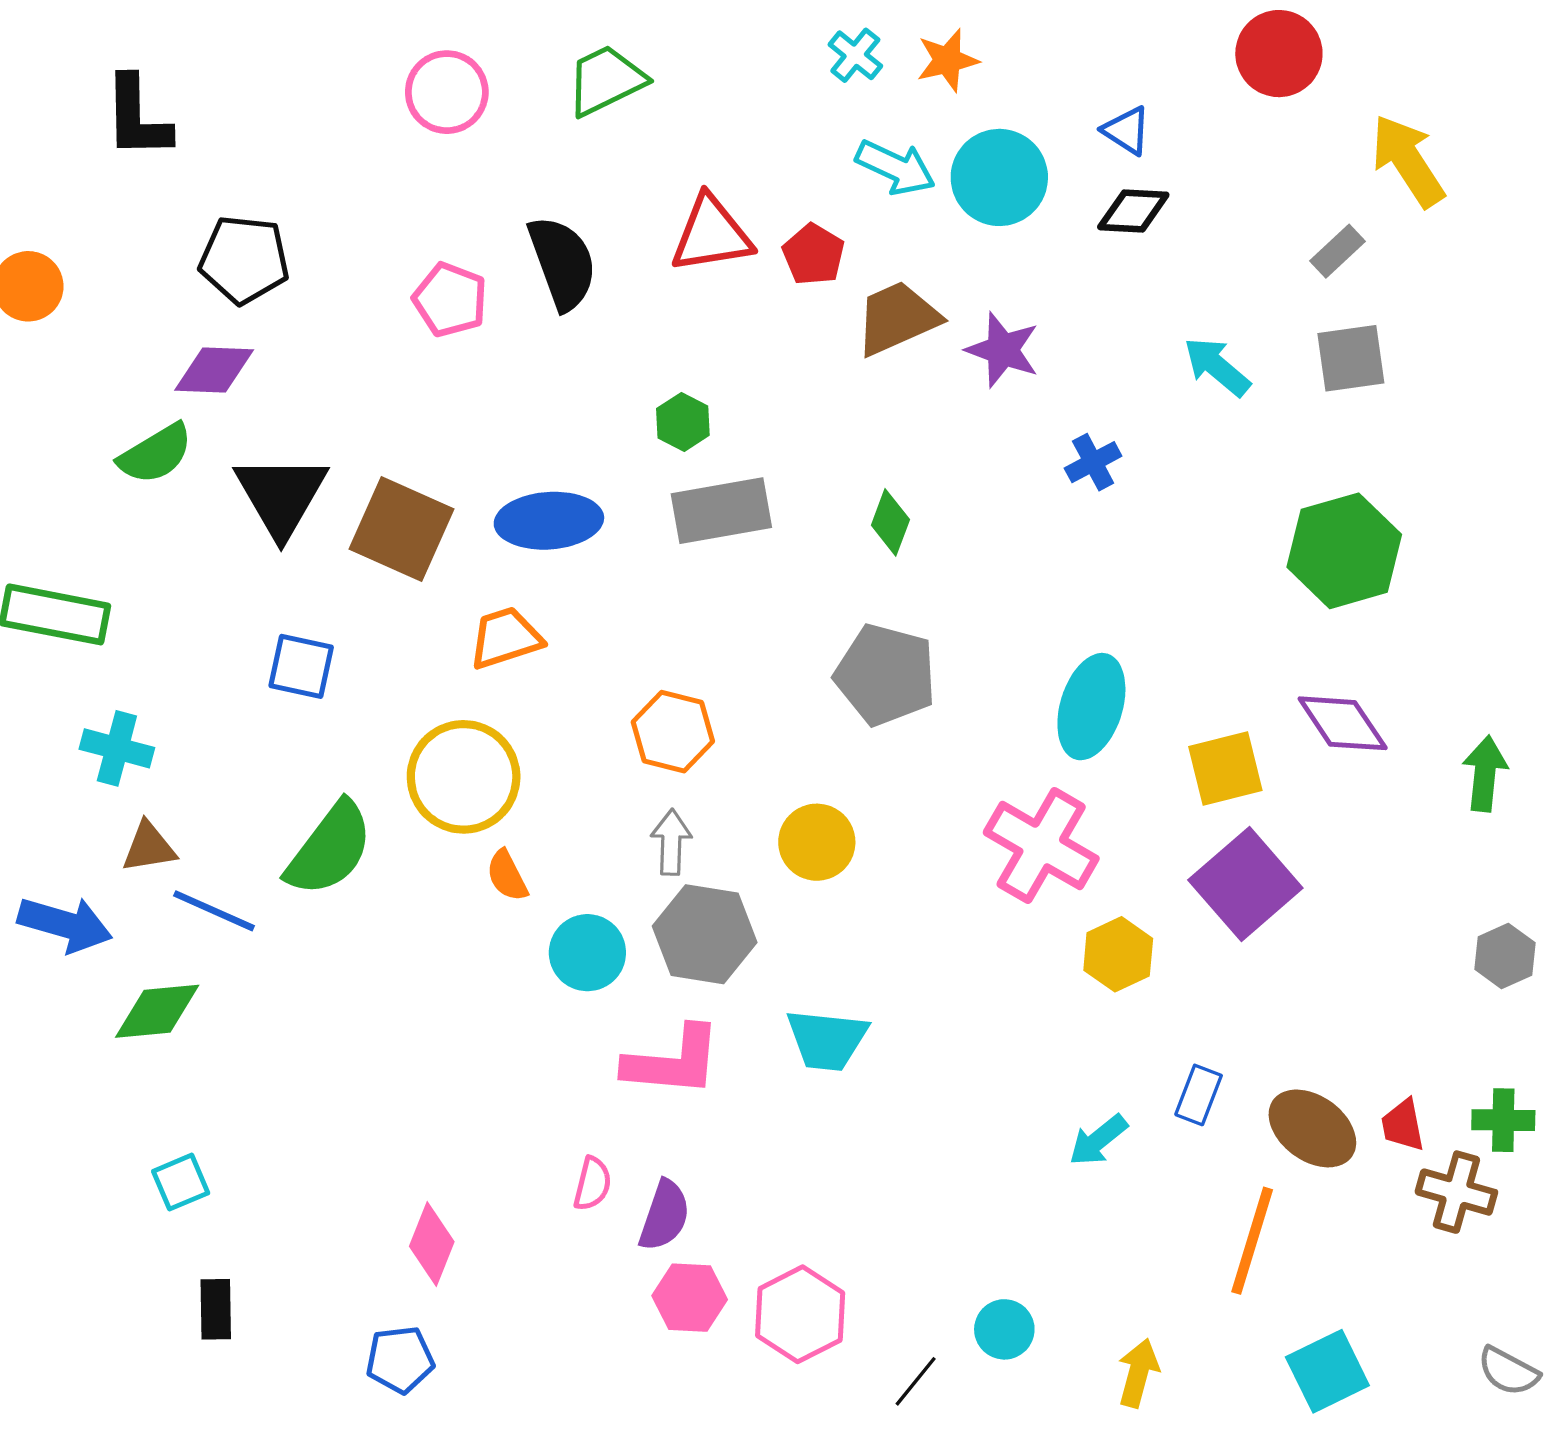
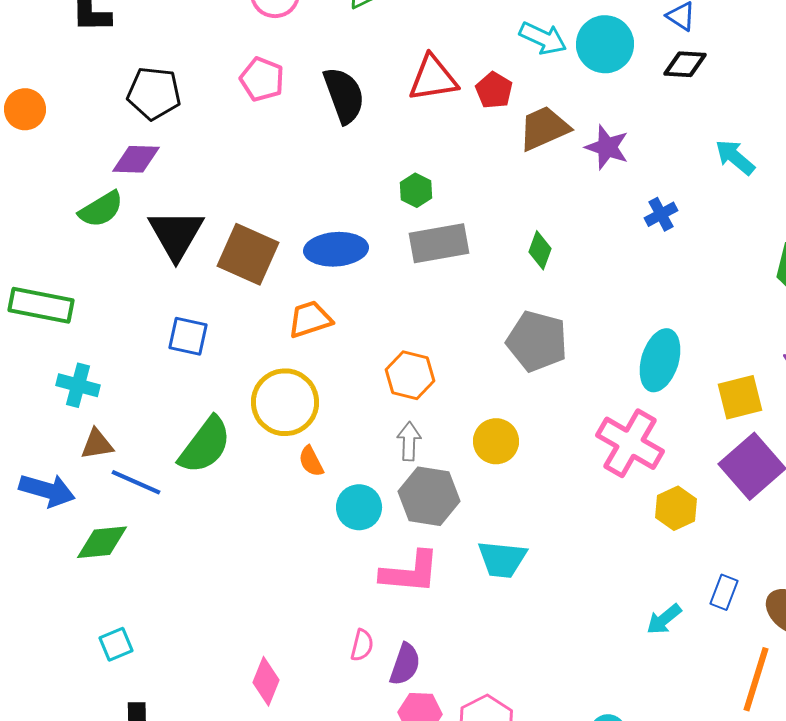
pink pentagon: (450, 300) -> (262, 79), moved

